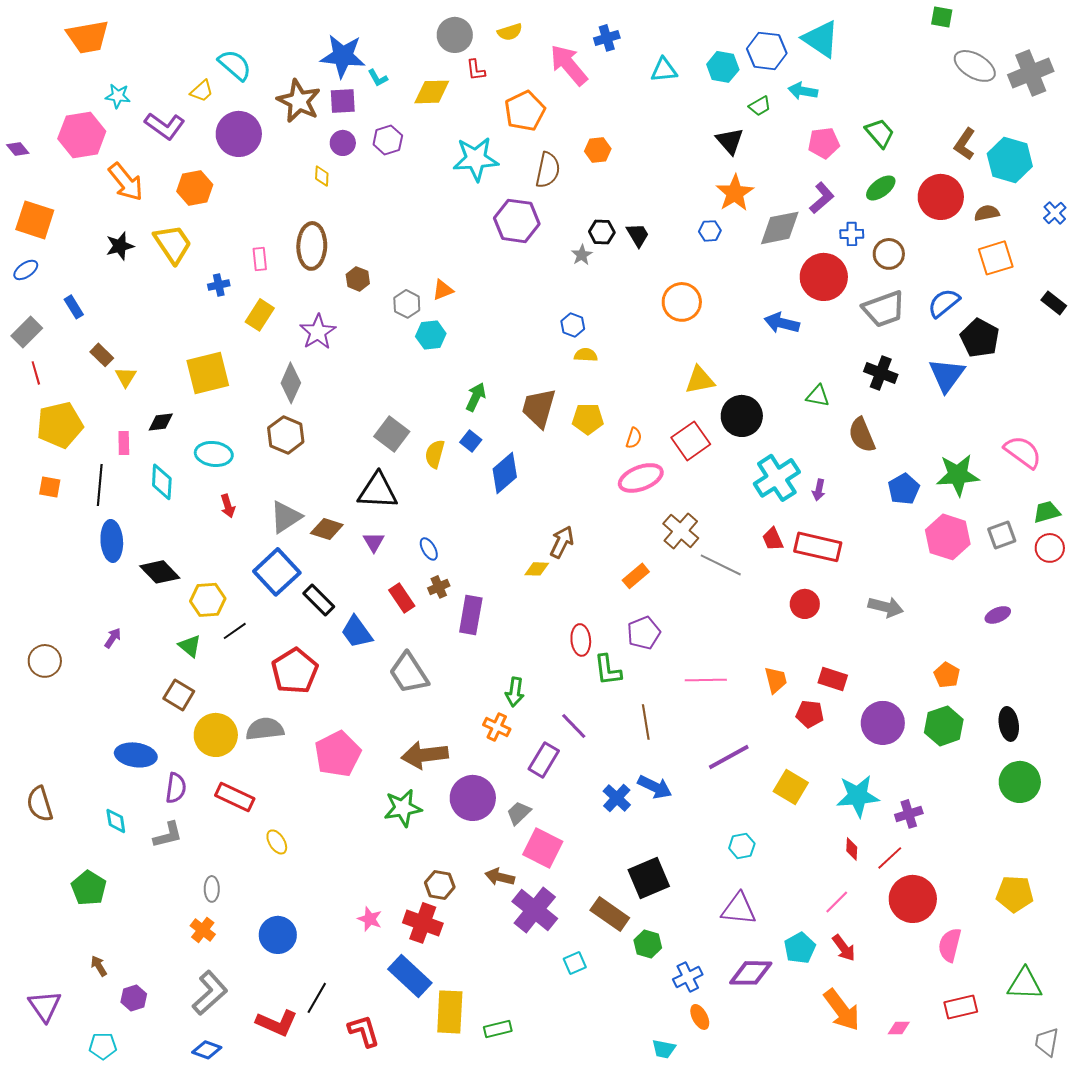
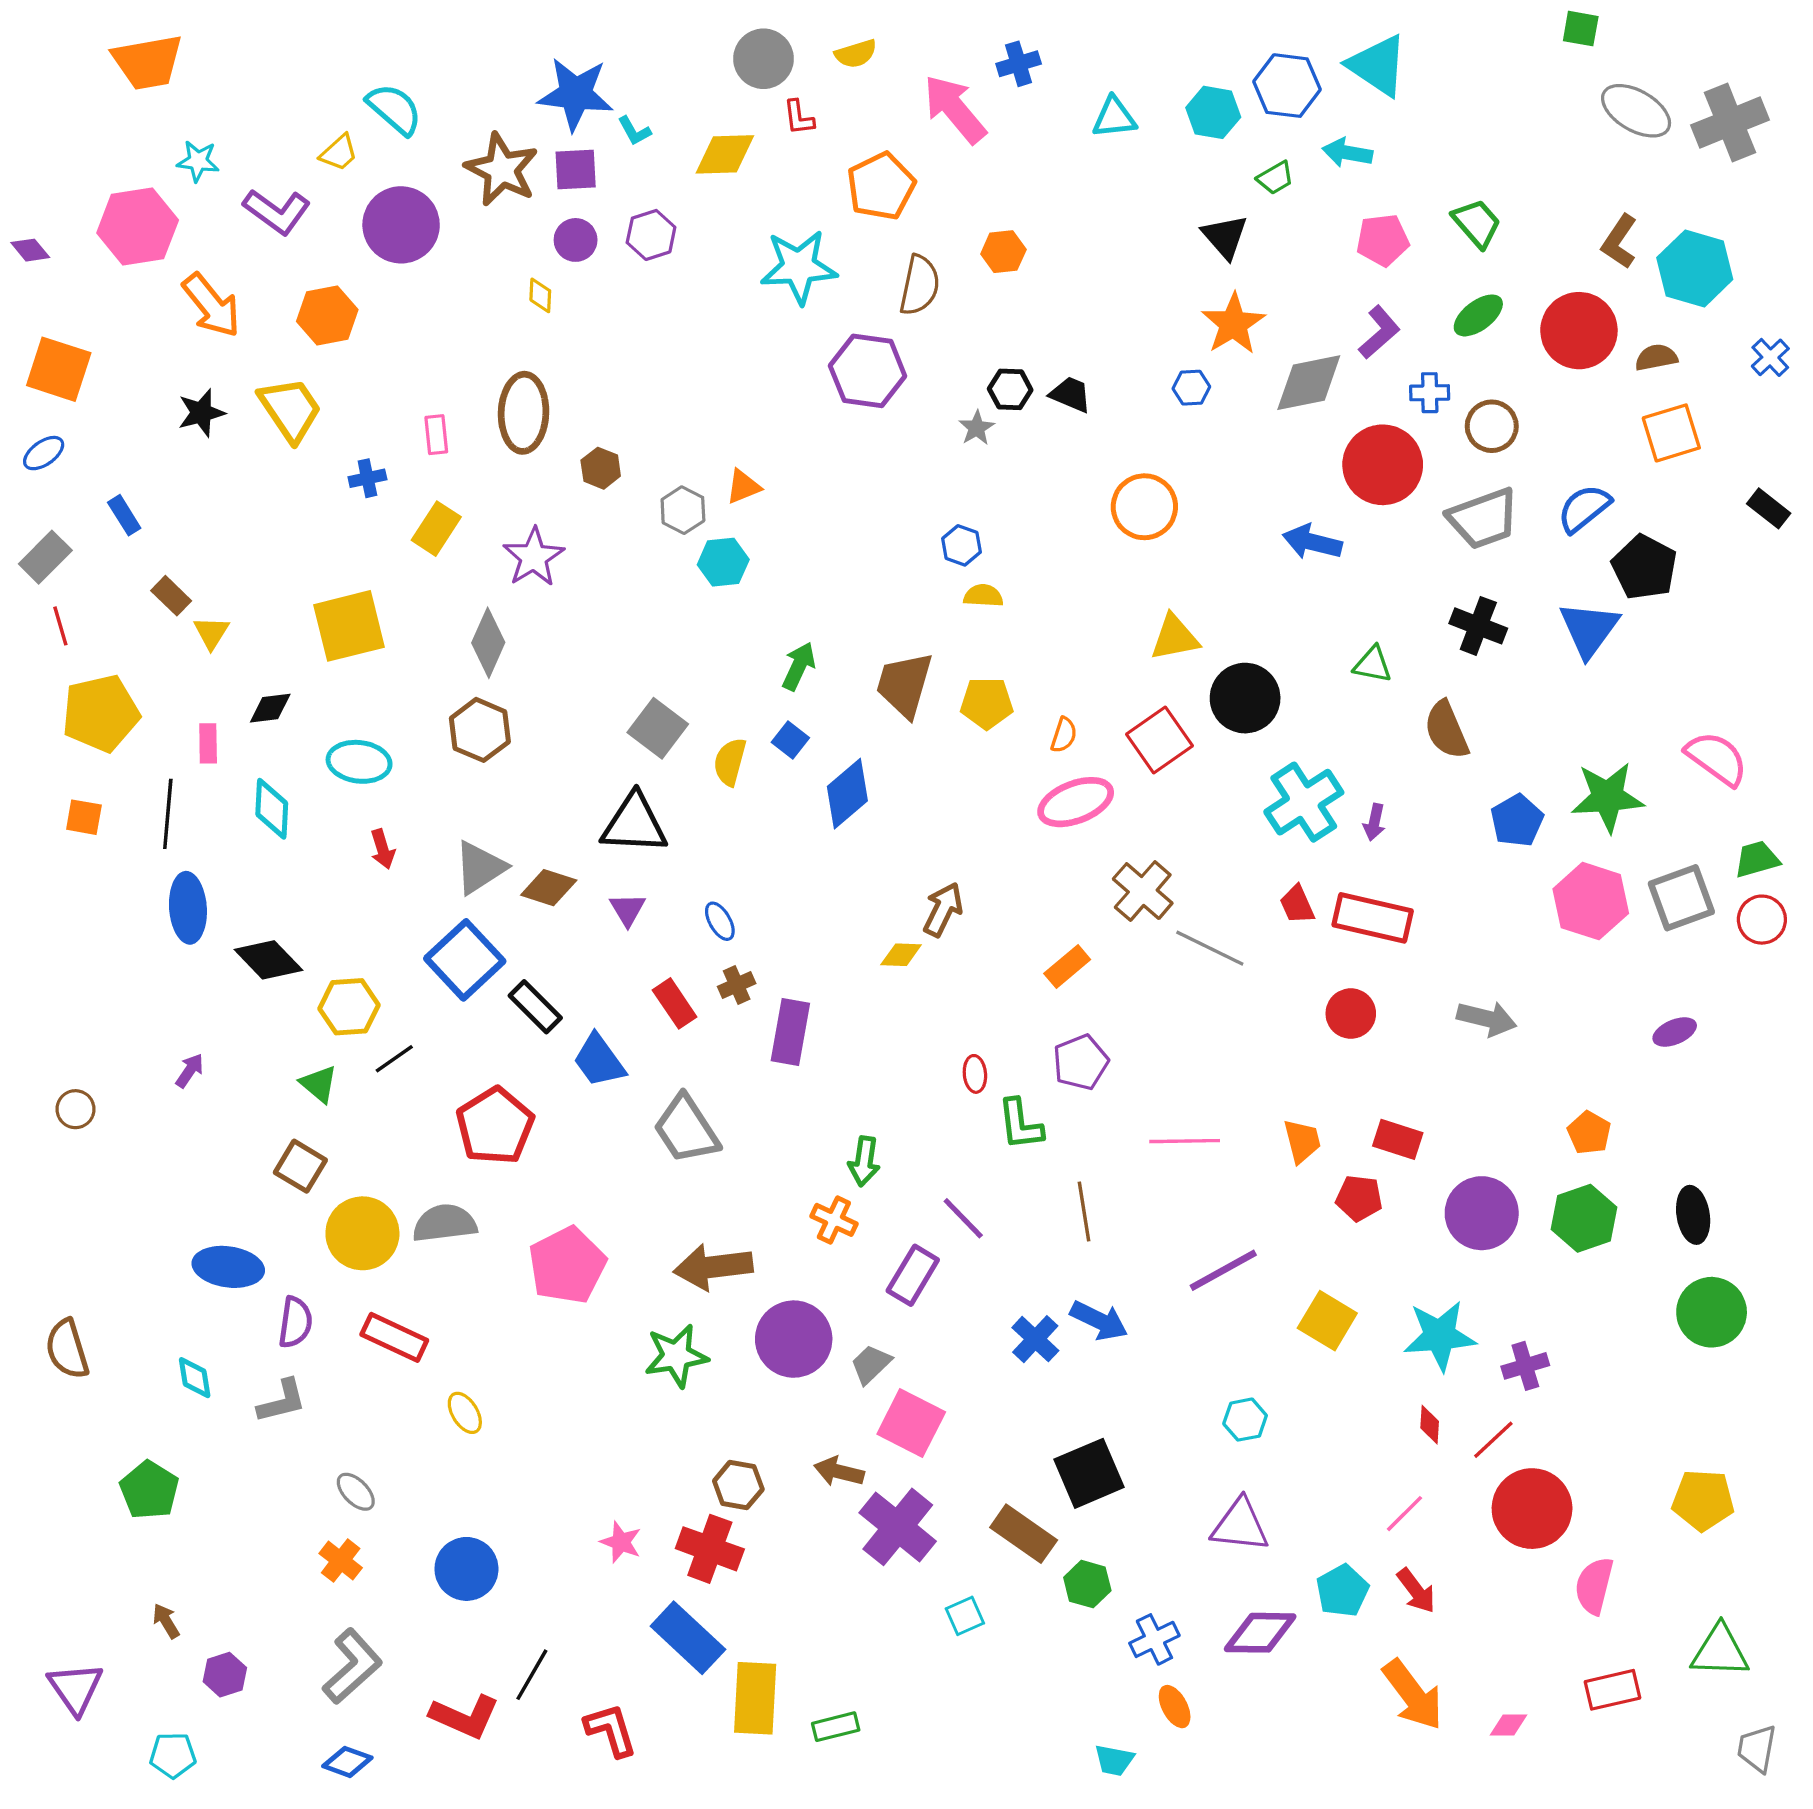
black trapezoid: (638, 235) -> (1071, 394), turned -36
gray square: (1002, 535) -> (1681, 898), size x1.4
red ellipse: (581, 640) -> (975, 1074), size x0.7
brown circle: (45, 661) -> (76, 1109), size x0.7
gray ellipse: (212, 889) -> (356, 1492), turned -45

